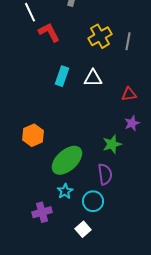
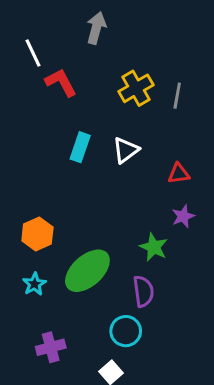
white triangle: (93, 78) -> (126, 150), turned -36
green star: (112, 144) -> (154, 247), turned -30
cyan star: (65, 191) -> (34, 284), moved

